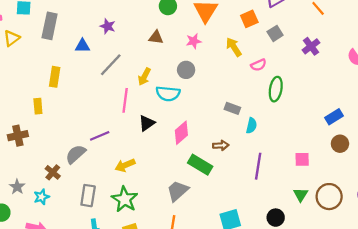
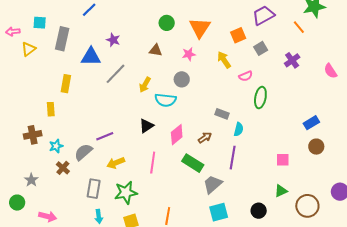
blue triangle: (82, 46) -> (91, 57), size x1.5
pink line: (125, 100) -> (153, 163), moved
brown arrow: (221, 145) -> (205, 138), moved, turned -32
yellow arrow: (125, 165) -> (116, 163), moved
purple line: (258, 166) -> (233, 158), moved
gray trapezoid: (178, 191) -> (213, 184), moved
green triangle: (301, 195) -> (281, 191), turned 32
cyan star: (42, 197) -> (56, 146), moved
brown circle: (329, 197) -> (307, 206), moved
green star: (125, 199) -> (126, 193), turned 30

